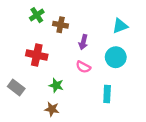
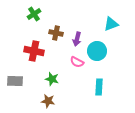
brown cross: (61, 25) -> (56, 33), moved
cyan circle: (116, 57) -> (97, 51), moved
gray rectangle: (16, 88) -> (15, 81), turned -35

